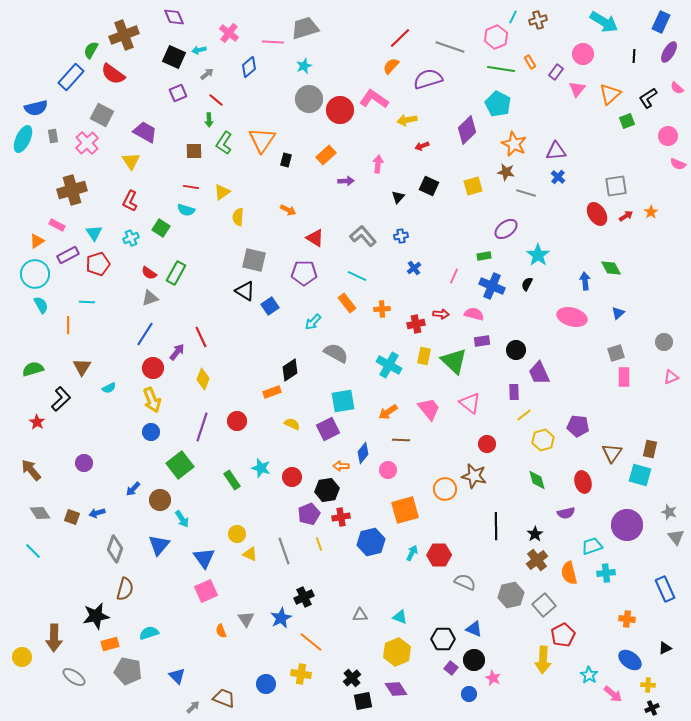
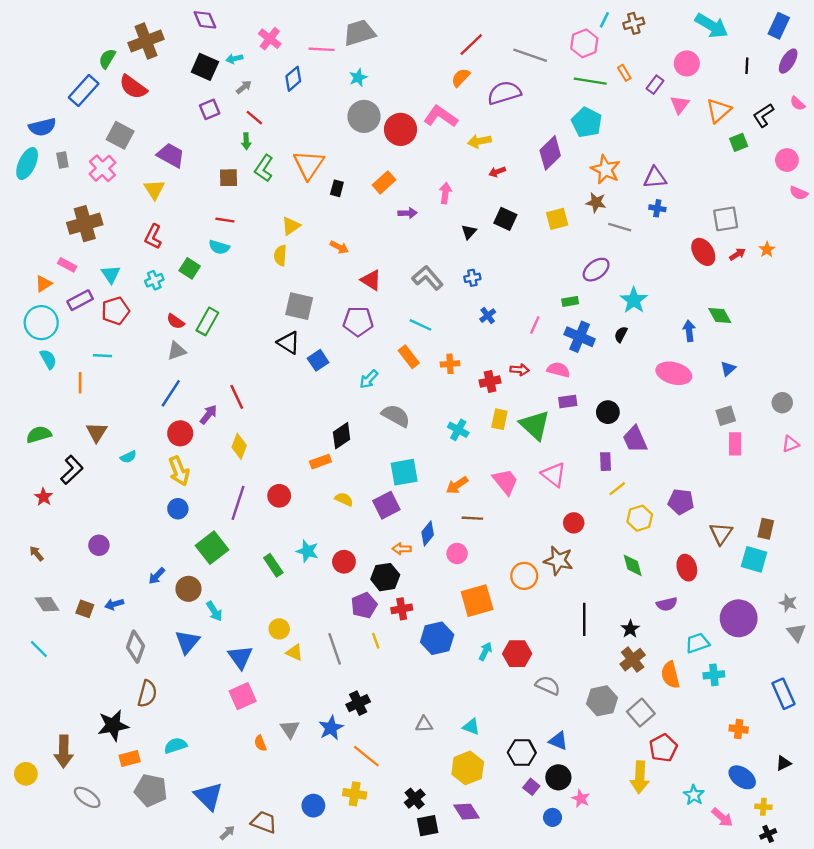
blue cross: (558, 177) -> (657, 208), turned -32
yellow triangle: (222, 192) -> (291, 226), moved
cyan cross: (389, 365) -> (458, 430), size x0.7
brown arrow: (31, 470) -> (36, 554), size x0.6
blue triangle: (177, 676) -> (208, 796), size x1.5

